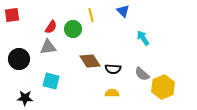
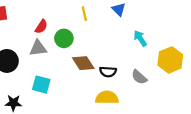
green circle: (73, 29) -> (64, 38), moved
yellow hexagon: (163, 87) -> (170, 60), moved
yellow semicircle: (112, 93) -> (107, 98), size x1.5

